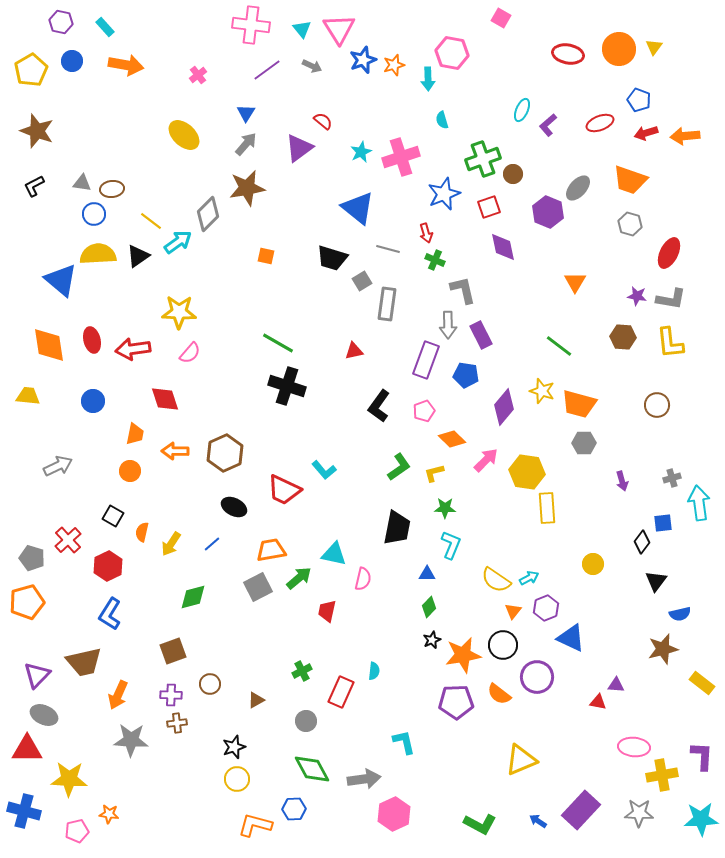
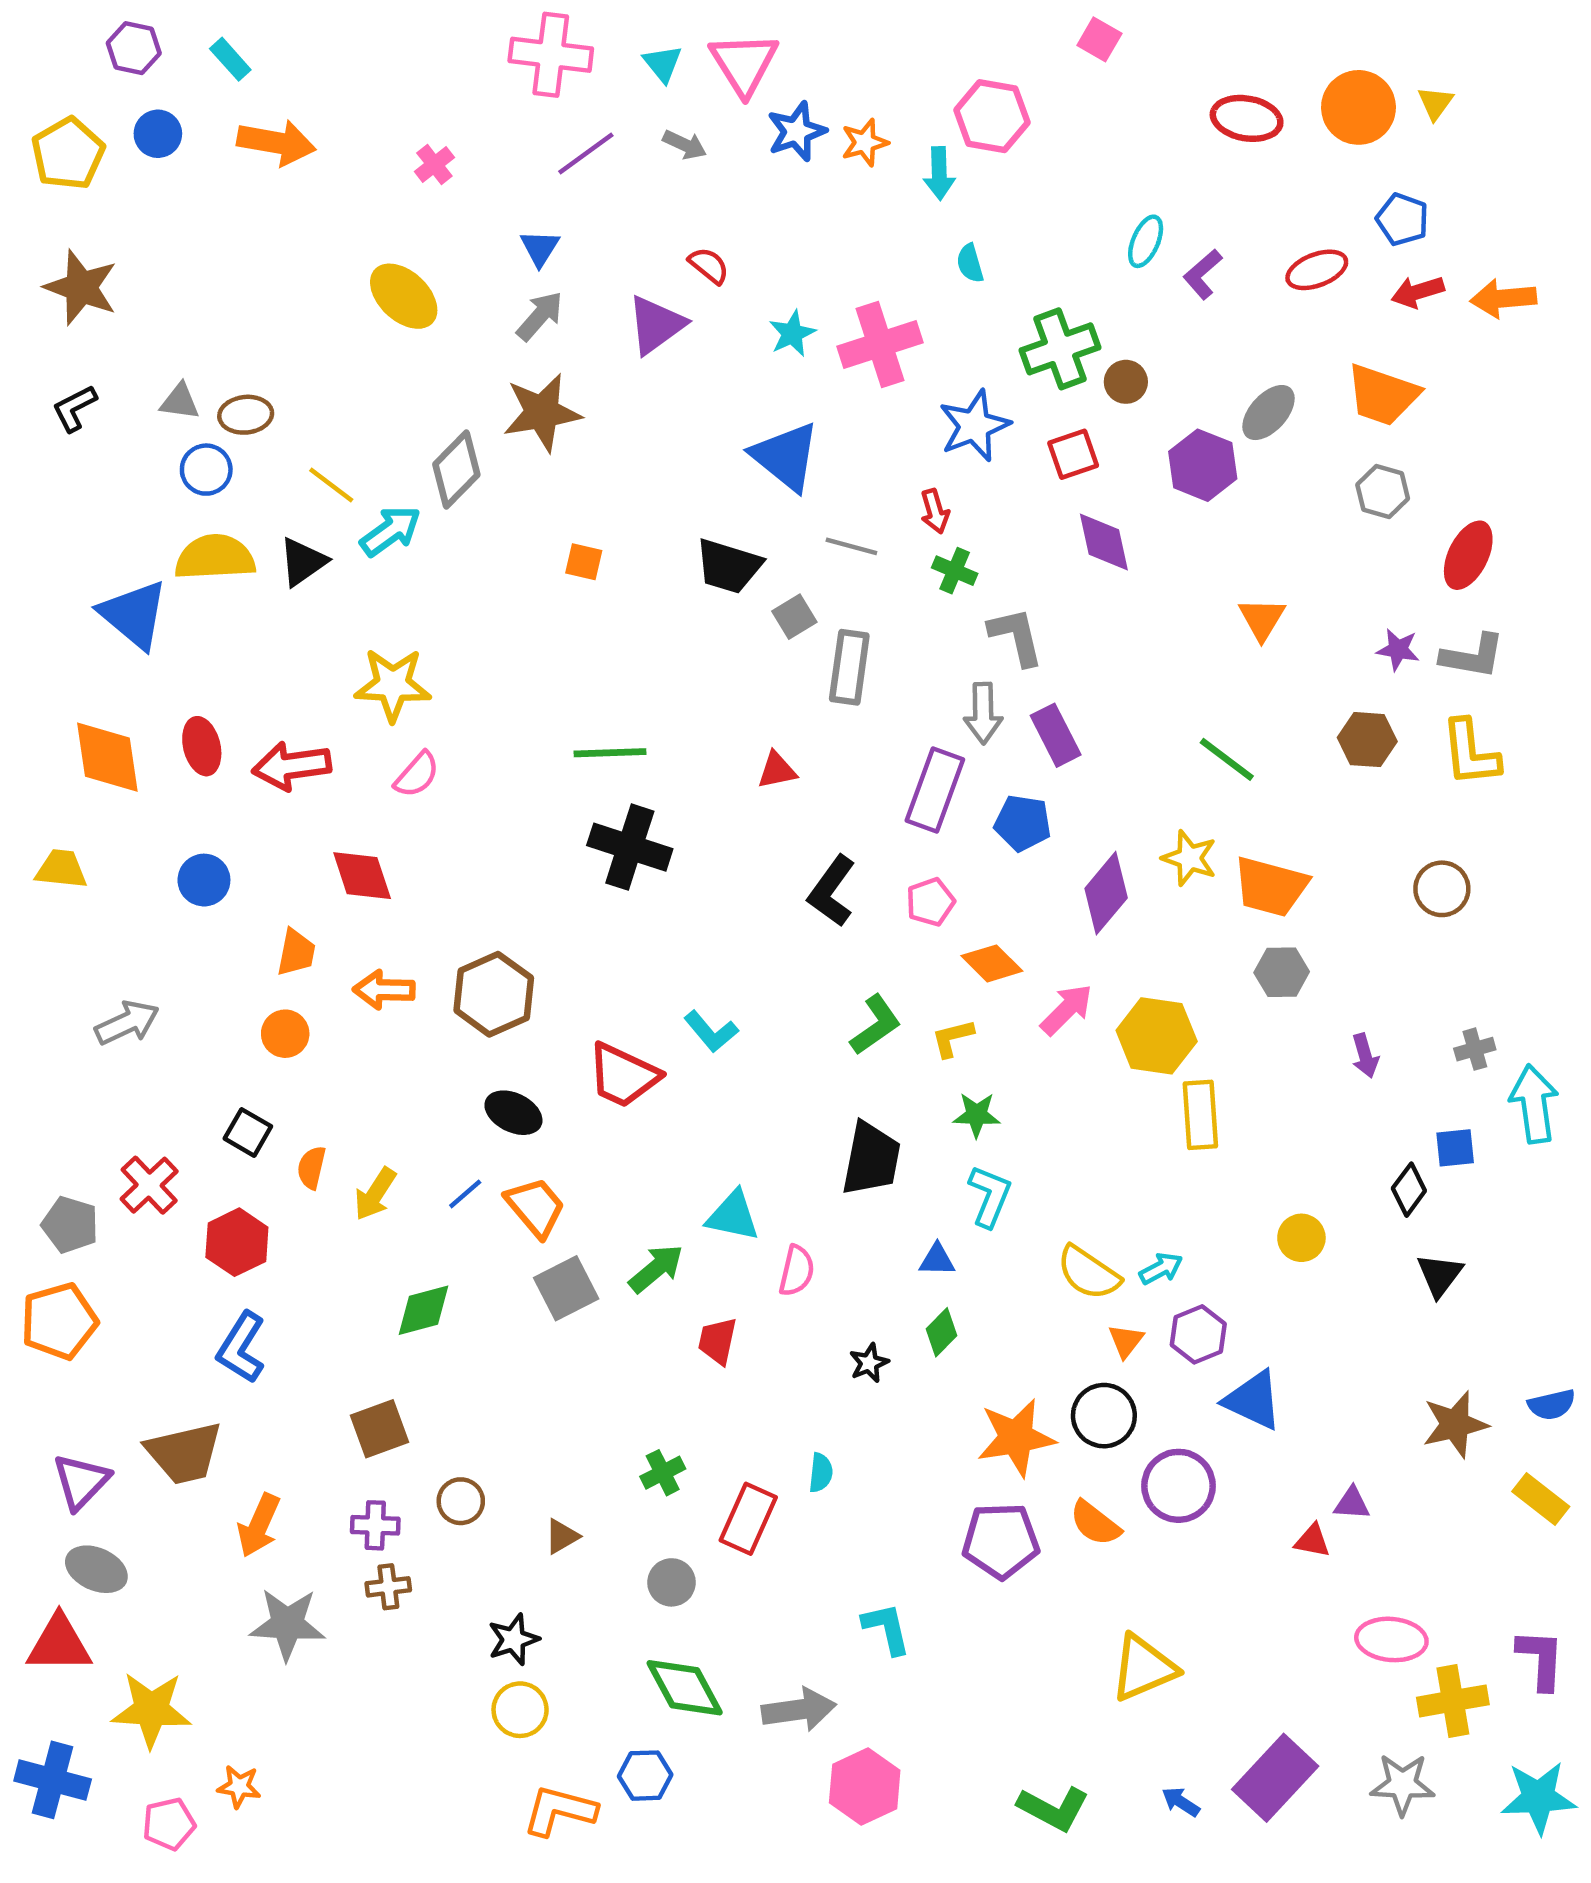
green line: (278, 343) -> (610, 753), turned -32
orange trapezoid: (271, 550) -> (535, 1207), moved, turned 60
blue semicircle: (680, 614) -> (1552, 1405), moved
black star: (432, 640) -> (869, 1363), moved

